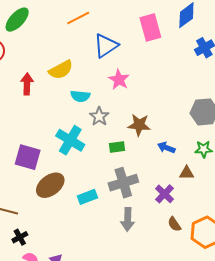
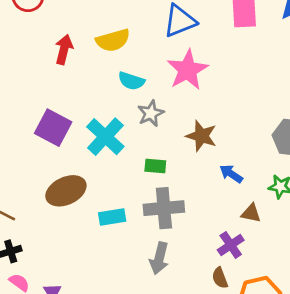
pink star: (119, 80) -> (187, 70), size x1.4
green rectangle: (117, 147) -> (155, 166), moved
purple square: (28, 157) -> (53, 128), moved
purple cross: (164, 194) -> (231, 245), moved

